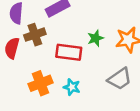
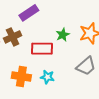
orange cross: (41, 83) -> (21, 77), turned 36

